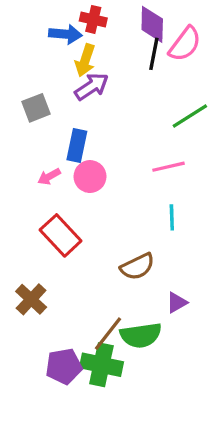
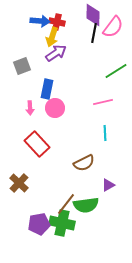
red cross: (93, 19) -> (57, 22), moved
pink arrow: (49, 177) -> (30, 108), turned -64

